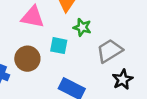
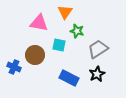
black star: (123, 79) -> (97, 74), moved

